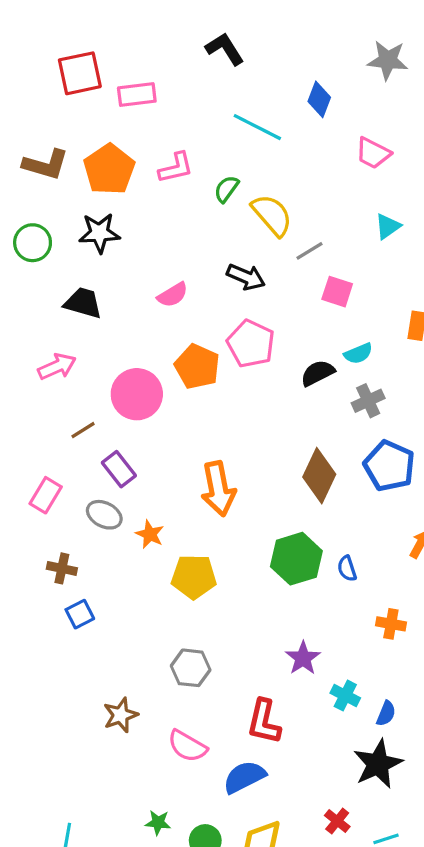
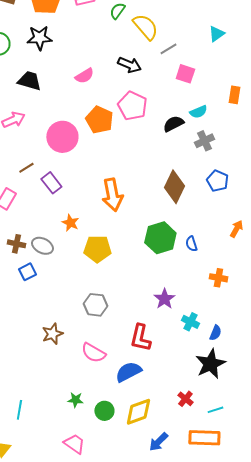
brown line: (83, 430) -> (26, 168), moved
blue pentagon: (389, 466) -> (217, 181), size x0.7
gray ellipse: (104, 515) -> (42, 246), moved

